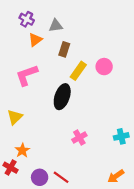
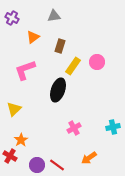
purple cross: (27, 19) -> (12, 18), moved
gray triangle: (56, 26) -> (54, 16), moved
orange arrow: (116, 176) -> (89, 158), moved

